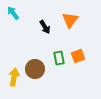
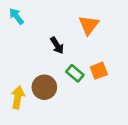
black arrow: (45, 27) -> (57, 45), moved
green rectangle: (59, 58) -> (75, 73), turned -40

